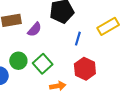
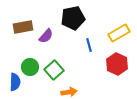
blue line: (78, 39) -> (89, 45), turned -32
red hexagon: (85, 69) -> (117, 64), moved

